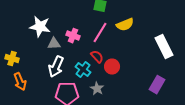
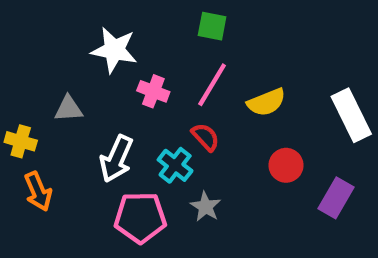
yellow semicircle: (125, 25) -> (266, 102), moved
white star: (40, 27) -> (114, 50), moved
gray triangle: (54, 44) -> (69, 109), moved
red circle: (112, 67) -> (286, 165), moved

